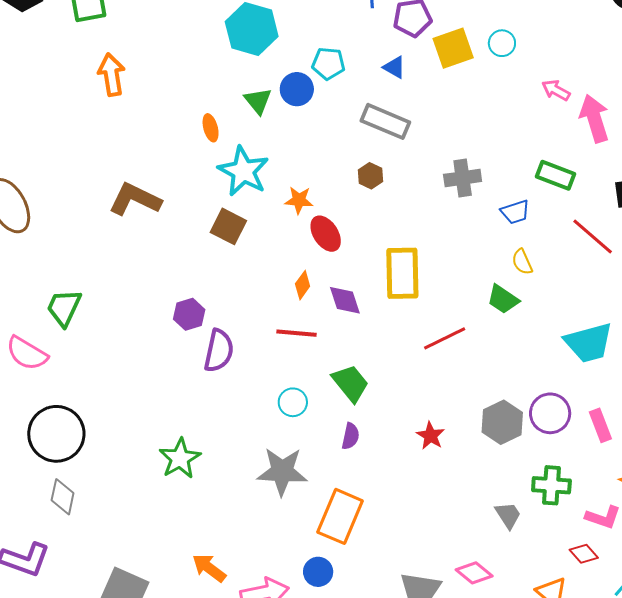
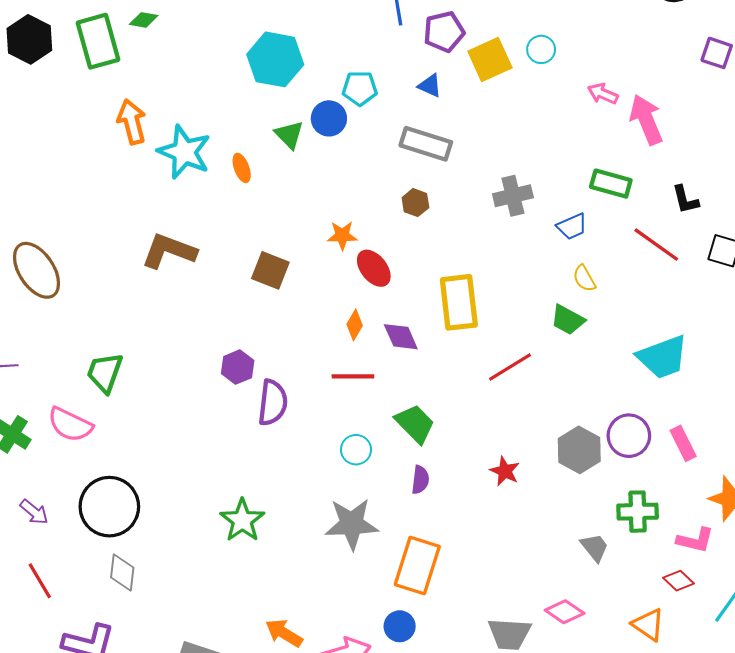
cyan star: (243, 171) -> (184, 152), moved

